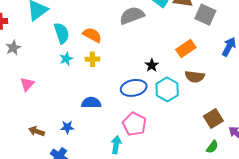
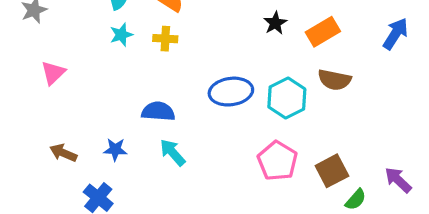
black star: (152, 65) -> (275, 23), moved
brown square: (213, 118) -> (332, 171), moved
pink pentagon: (134, 124) -> (277, 161), moved
cyan arrow: (116, 145) -> (173, 152), moved, turned -54

